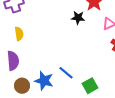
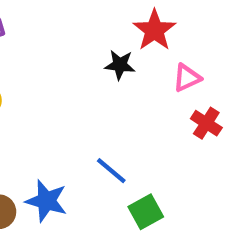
blue line: (66, 73) -> (111, 171), moved

